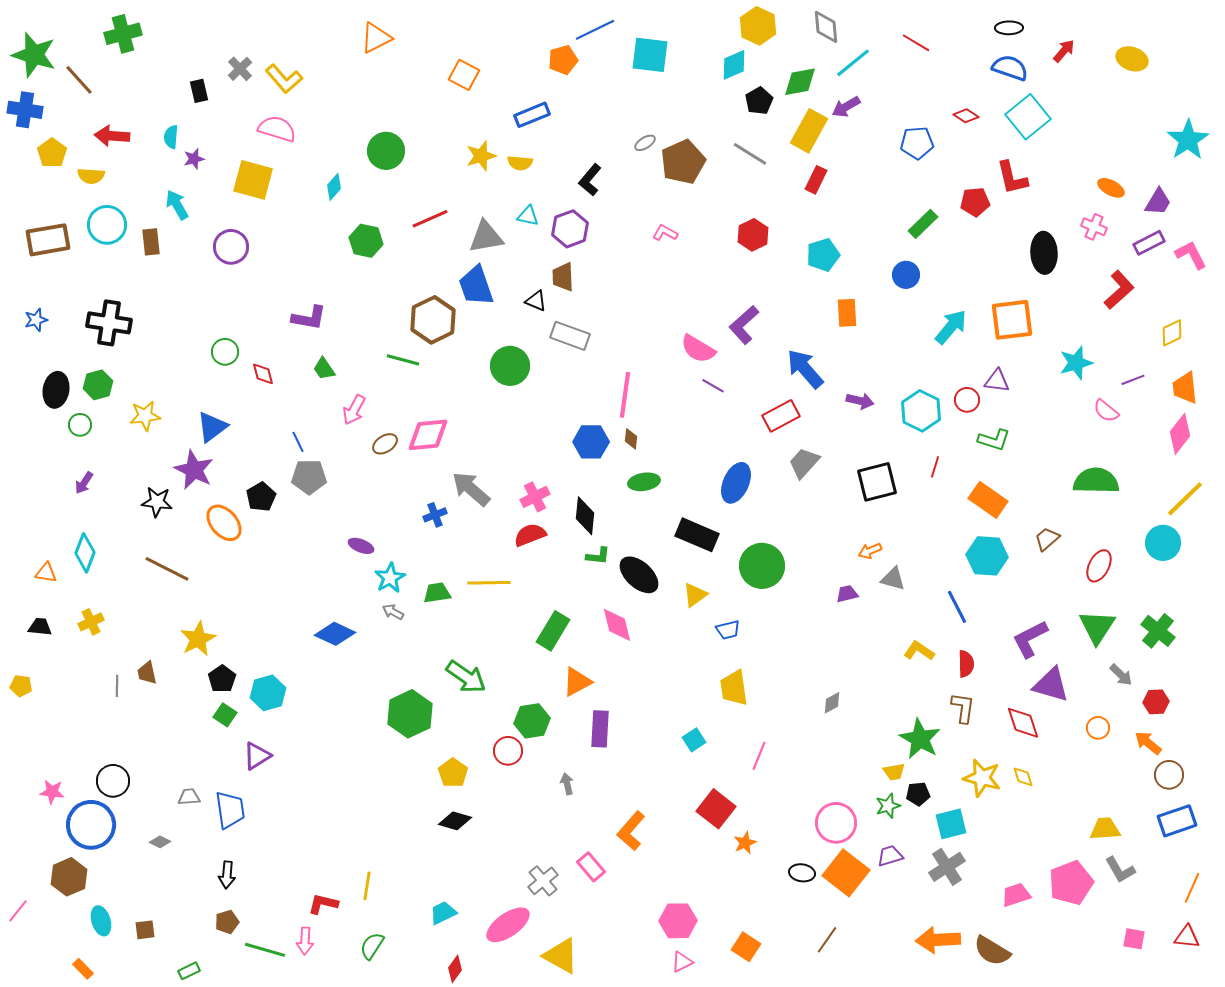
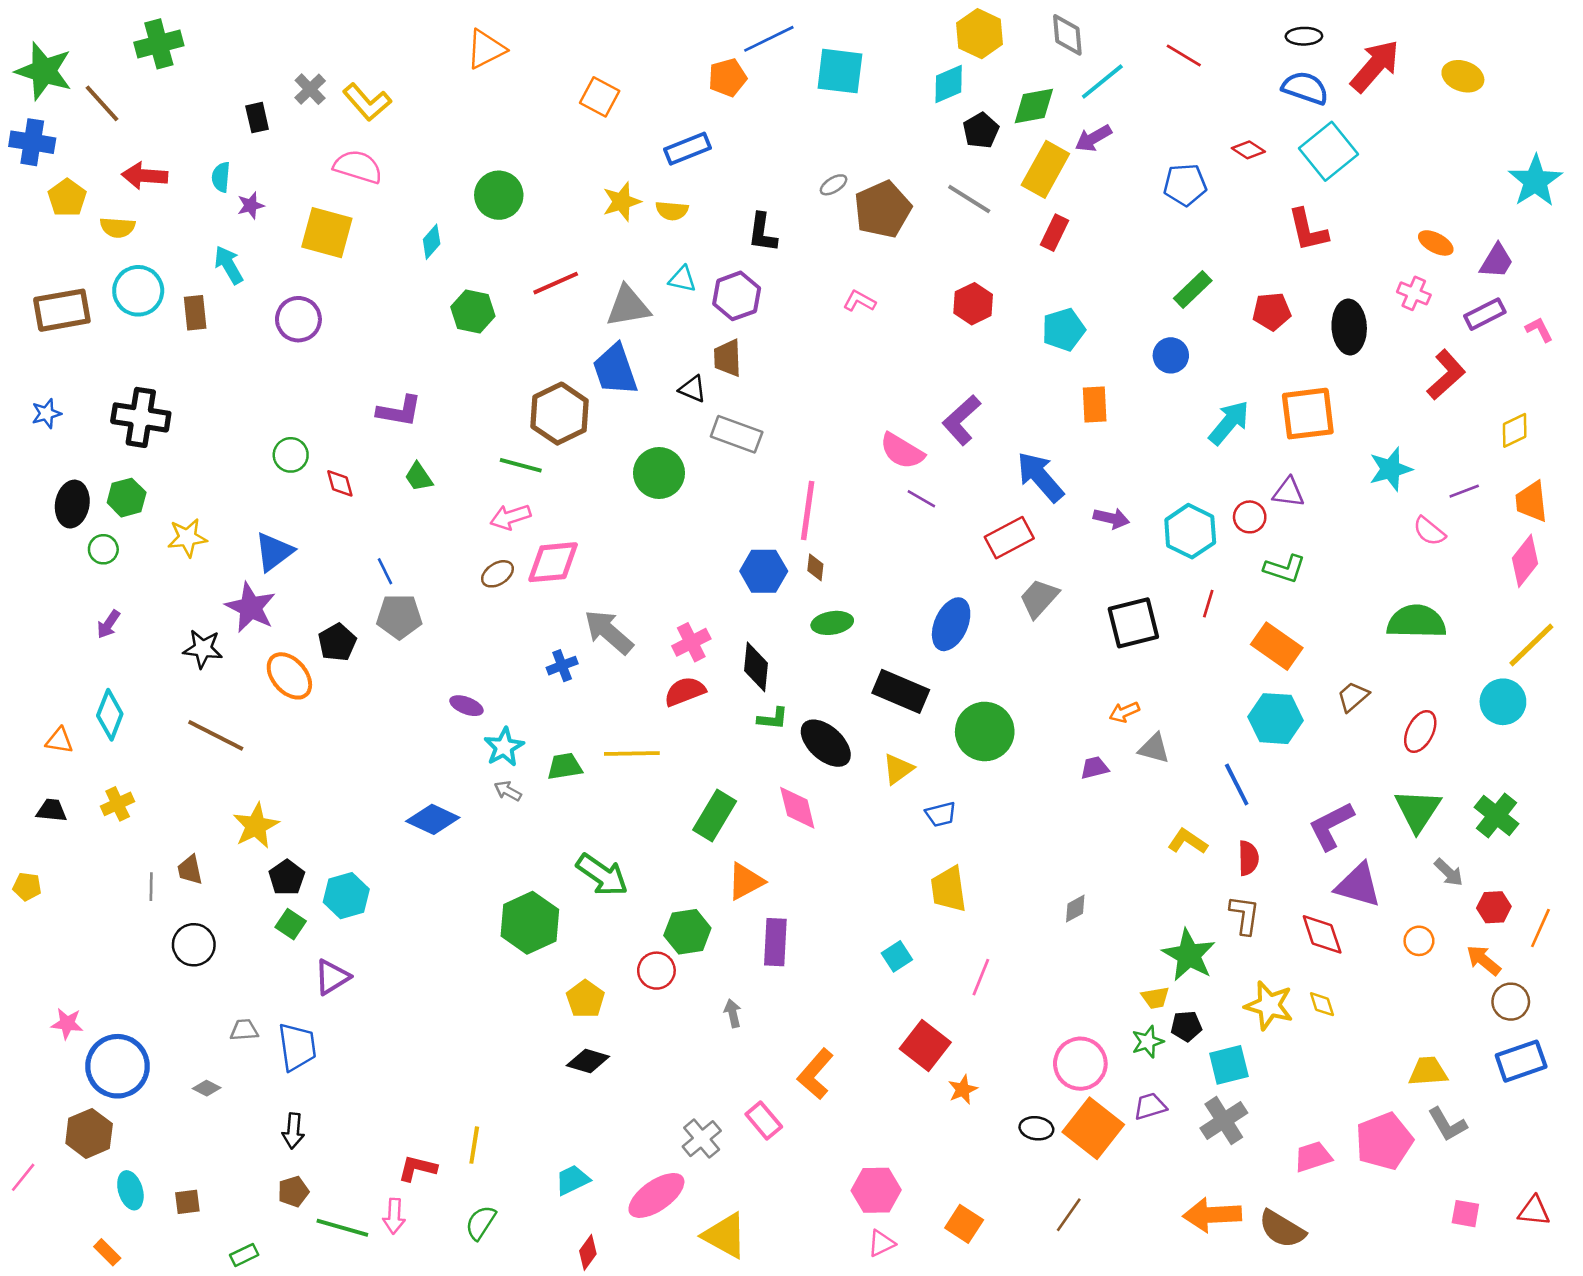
red arrow: (1064, 51) -> (1375, 66), size x1.8
black L-shape: (590, 180) -> (762, 233), turned -32
red pentagon: (975, 202) -> (1272, 311), moved
pink L-shape: (1191, 255) -> (1539, 330), size x0.7
pink arrow: (354, 410) -> (510, 517), moved, turned 44
black circle: (113, 781) -> (194, 945), moved
orange line: (1192, 888) -> (1540, 928), moved

